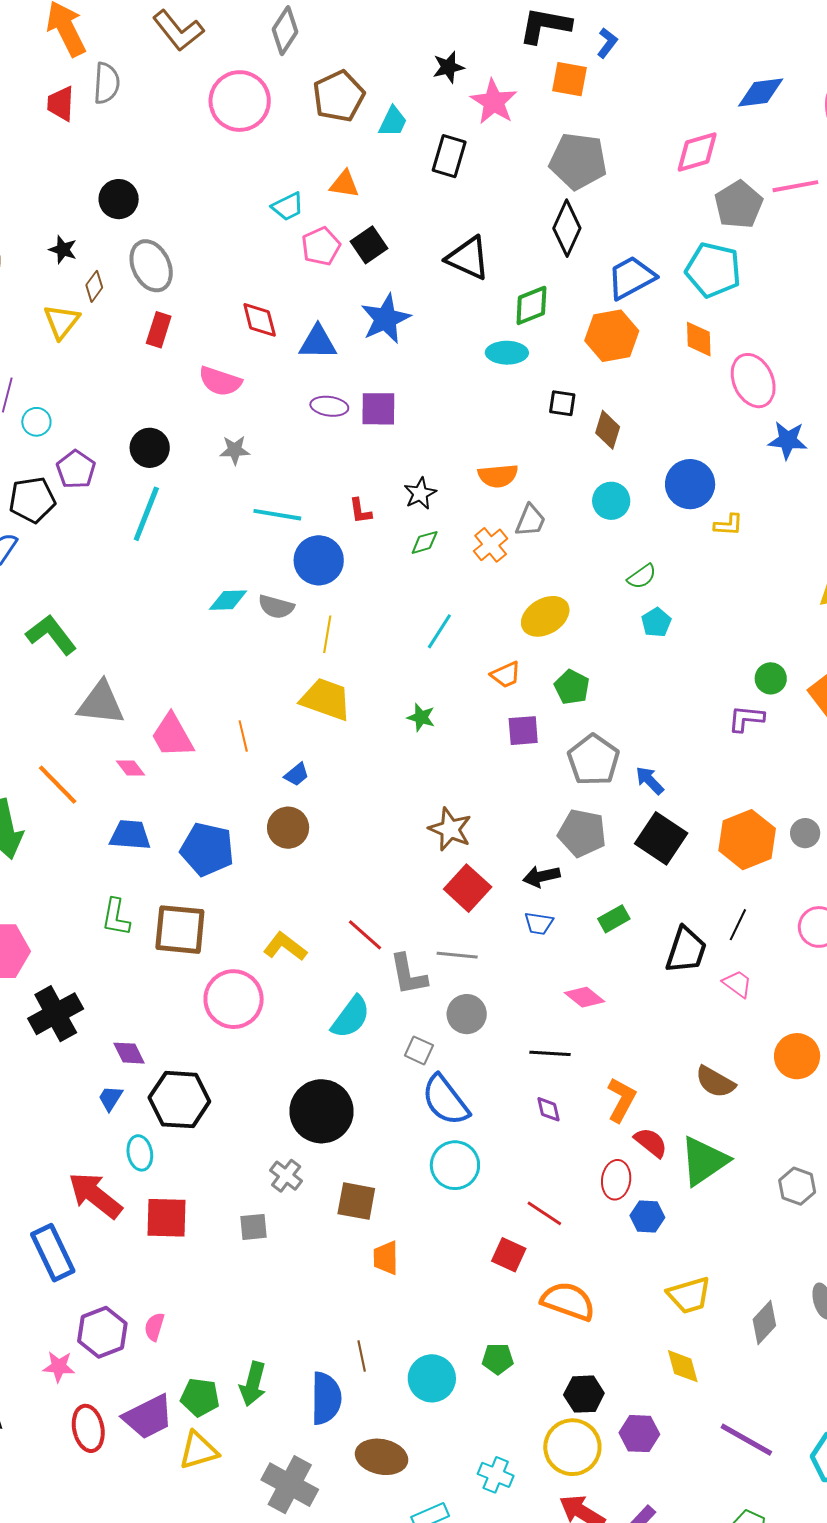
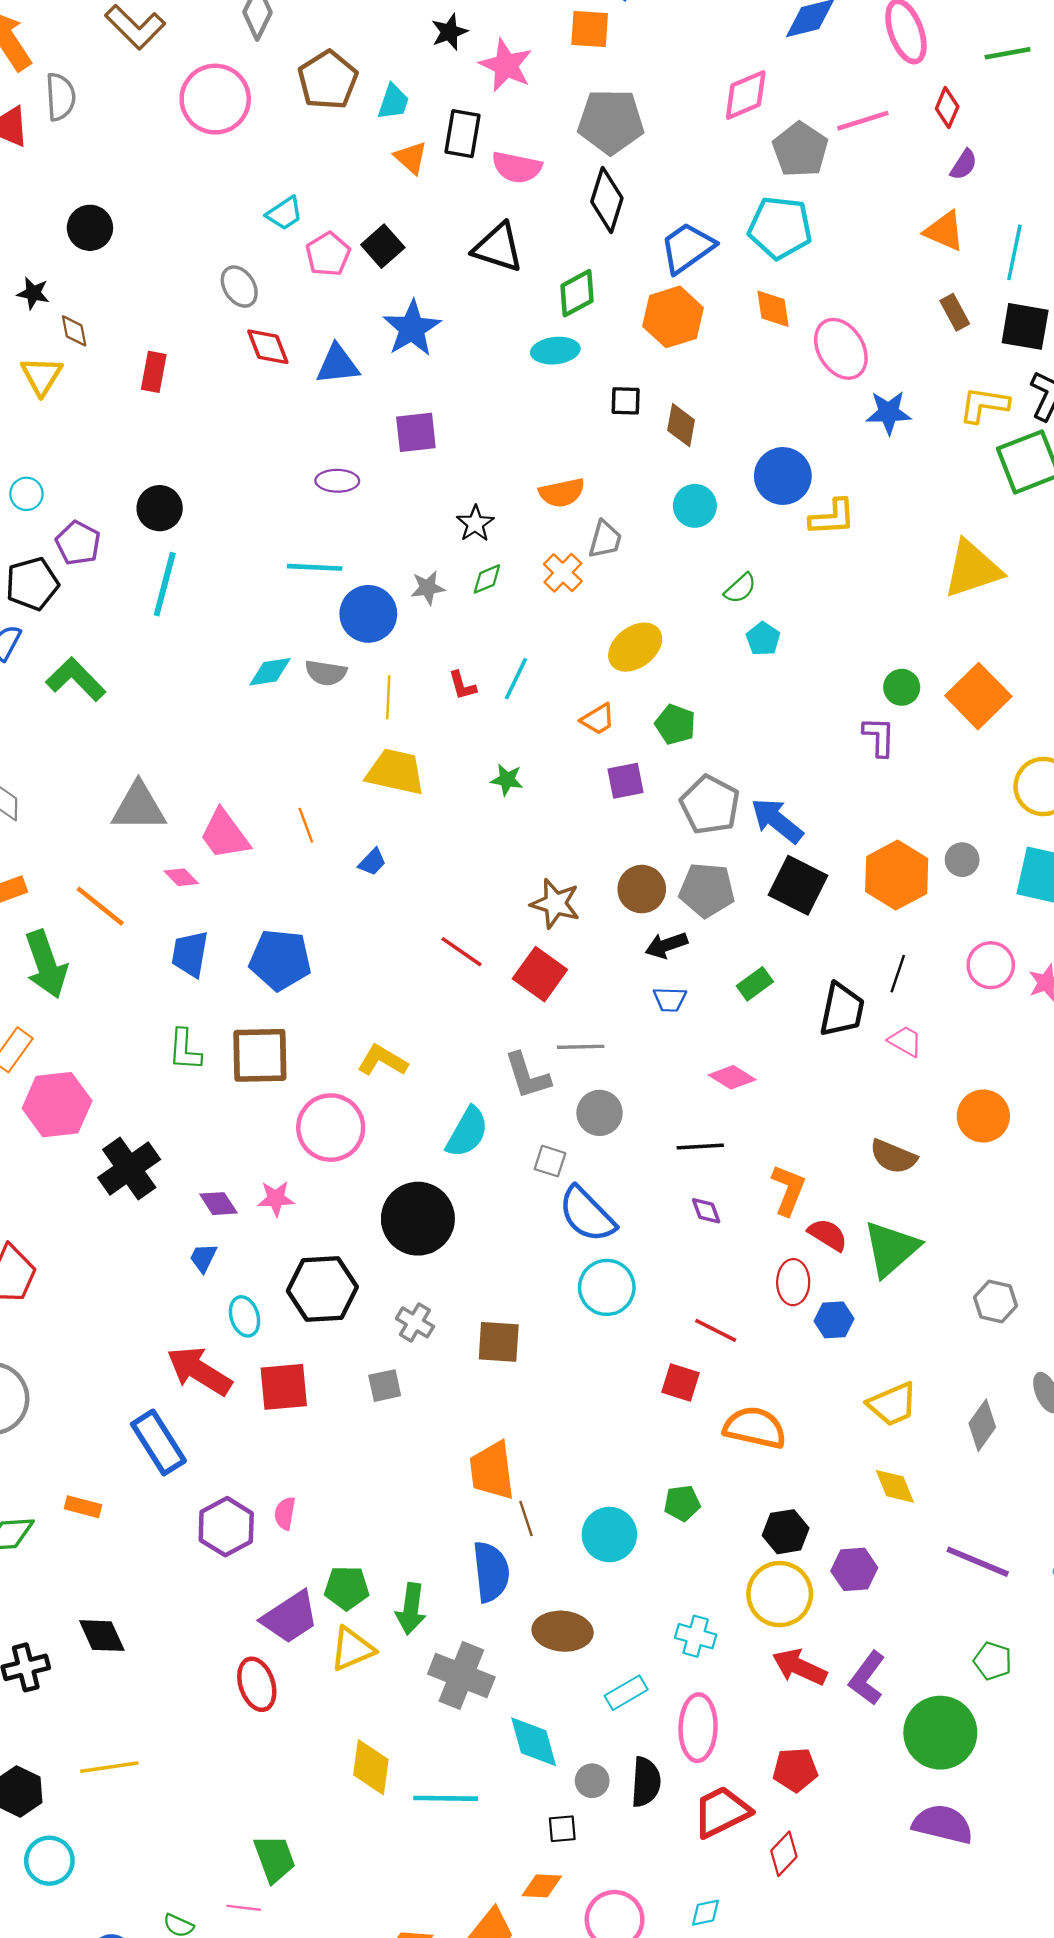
orange triangle: (344, 184) -> (411, 158), moved, turned 40
gray ellipse: (151, 266) -> (239, 287), moved, size x0.7
brown diamond: (94, 286) -> (74, 331), turned -40
pink semicircle: (220, 381) -> (517, 167), moved
purple ellipse: (329, 406) -> (337, 481), moved
gray star: (235, 450) -> (428, 588), moved
red L-shape: (360, 511) -> (462, 685), moved
yellow L-shape: (728, 525) -> (832, 517), size x1.4
green L-shape: (51, 635) -> (76, 679), moved
purple L-shape: (746, 719) -> (879, 737), turned 93
blue arrow: (650, 780) -> (777, 821), size x1.5
brown circle: (288, 828) -> (642, 889), moved
blue trapezoid: (130, 835) -> (190, 954), turned -78
red square: (468, 888) -> (540, 974), moved
red line: (365, 935) -> (462, 952), moved
black hexagon: (179, 1100) -> (322, 1289), moved
black circle: (321, 1111) -> (418, 1219), moved
gray hexagon: (797, 1186) -> (995, 1302), moved
orange trapezoid: (386, 1258) -> (492, 1471), moved, size x1.5
pink star: (59, 1367) -> (276, 1199), moved
green arrow: (253, 1384) -> (411, 1609), moved
red ellipse: (88, 1428) -> (257, 1684), moved

